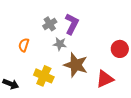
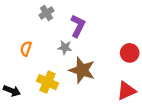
gray cross: (50, 24) -> (46, 13), moved
red triangle: (105, 79) -> (126, 91), moved

